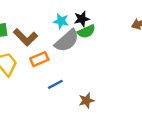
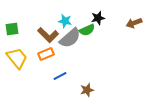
black star: (82, 19) -> (98, 18), moved
brown L-shape: (25, 37) -> (48, 35), moved

